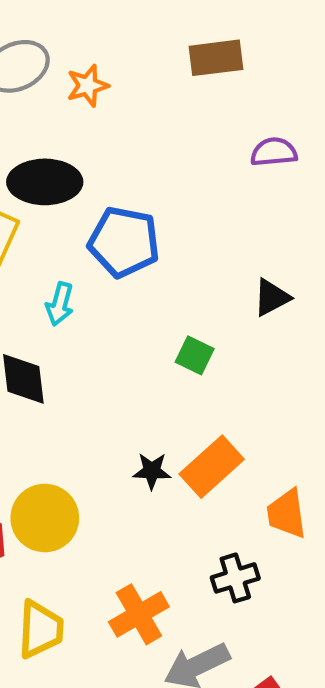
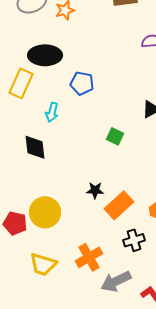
blue pentagon: (124, 242) -> (82, 83), size x0.7
orange rectangle: (212, 467) -> (119, 205), moved
yellow trapezoid: (40, 629) -> (43, 264), turned 104

